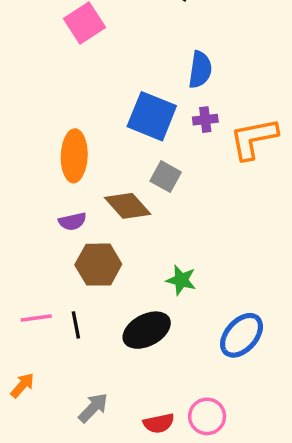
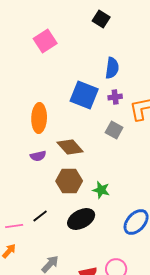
gray square: (166, 177) -> (114, 130), moved
brown hexagon: (98, 265) -> (69, 181), moved
pink line: (36, 318) -> (14, 226), moved
black line: (76, 325) -> (40, 216), turned 63

